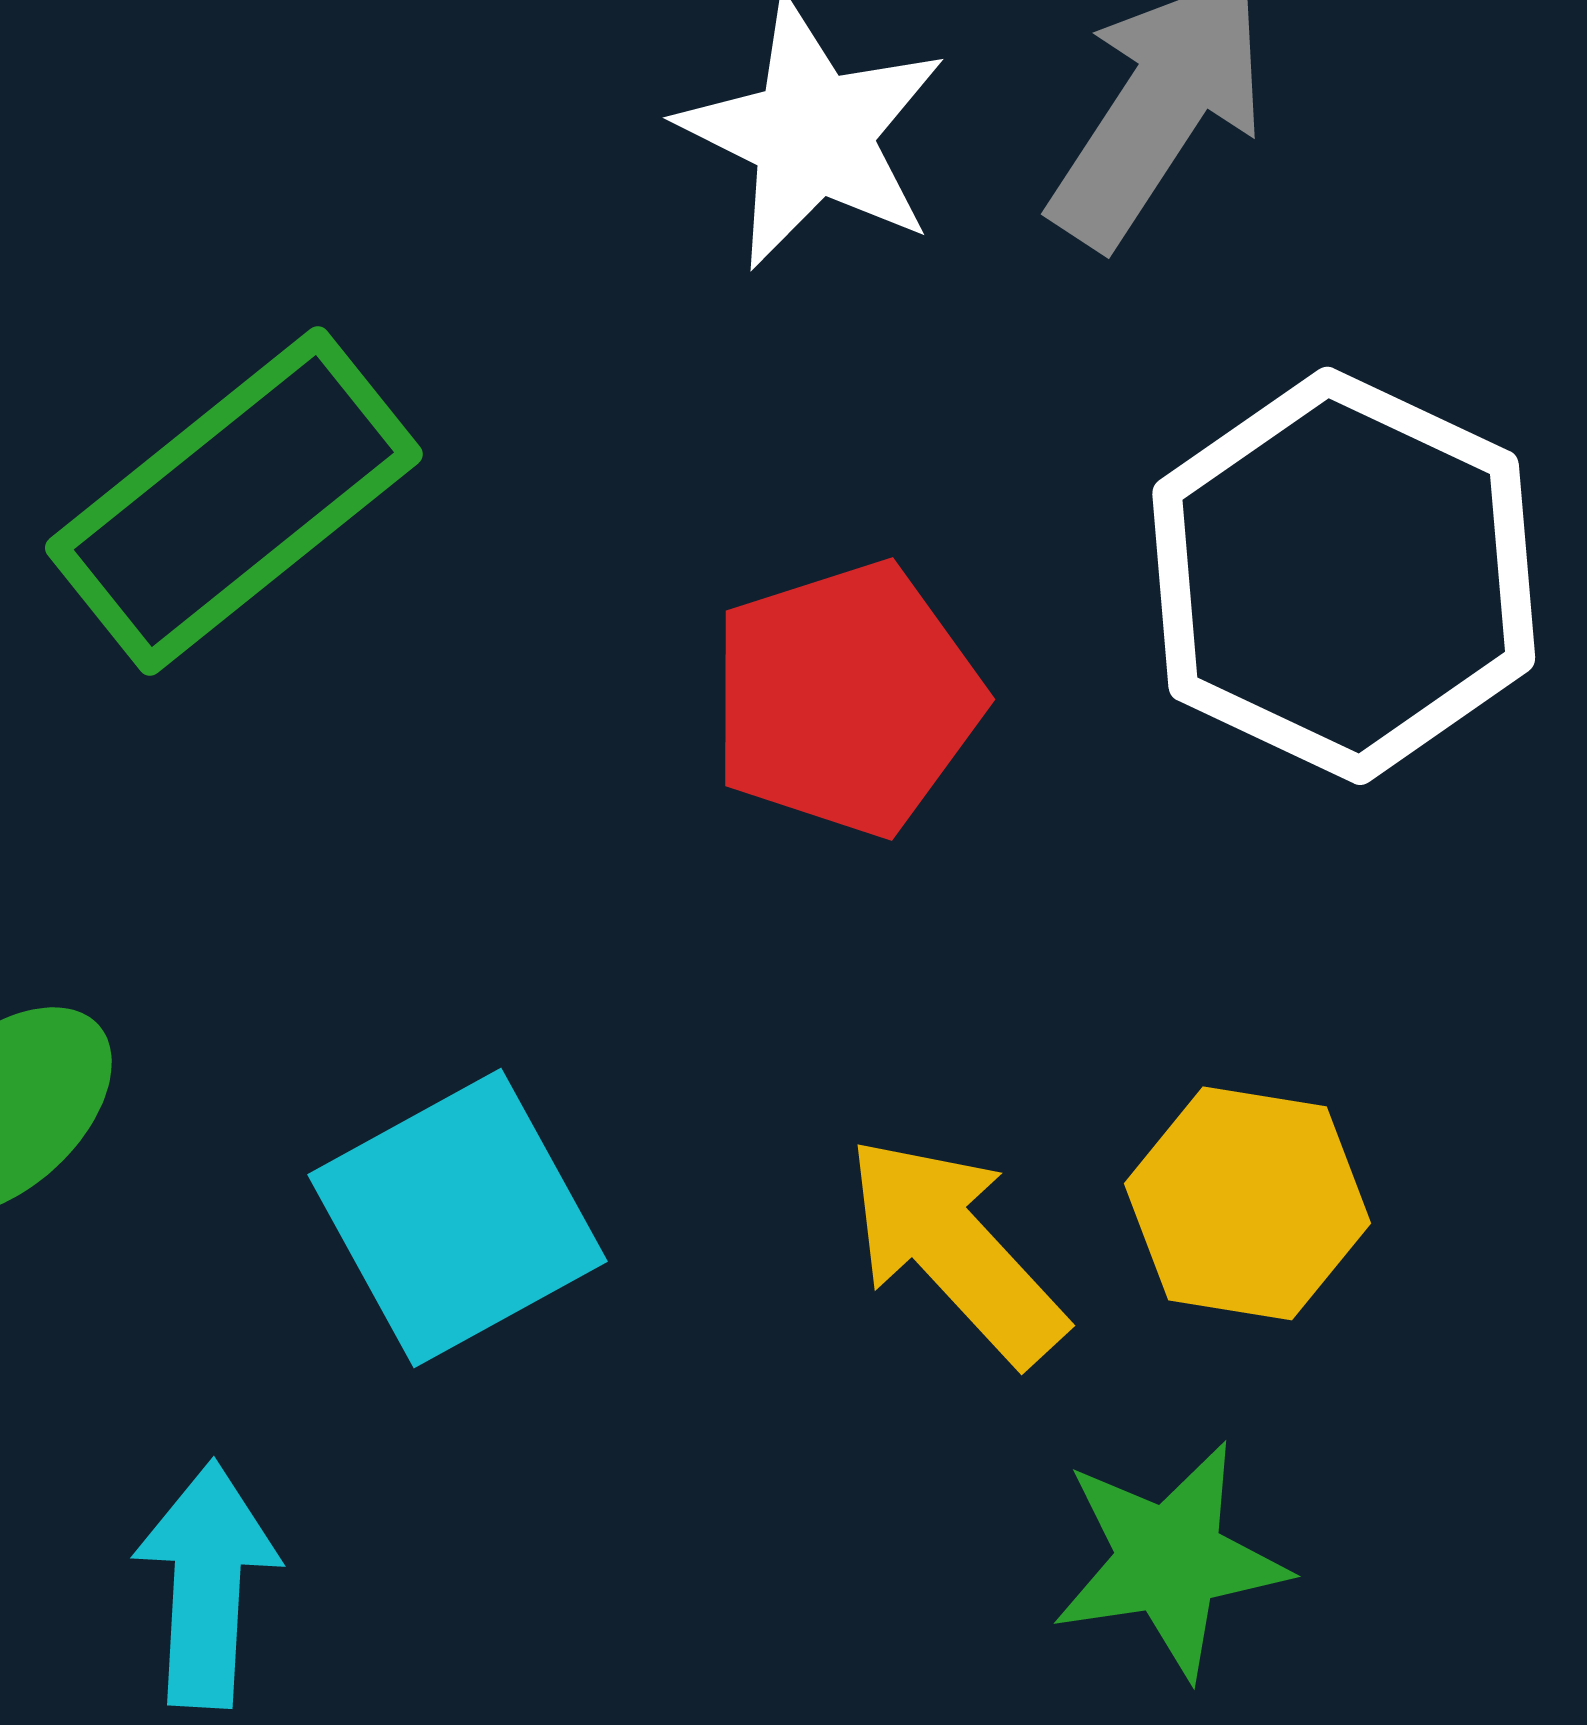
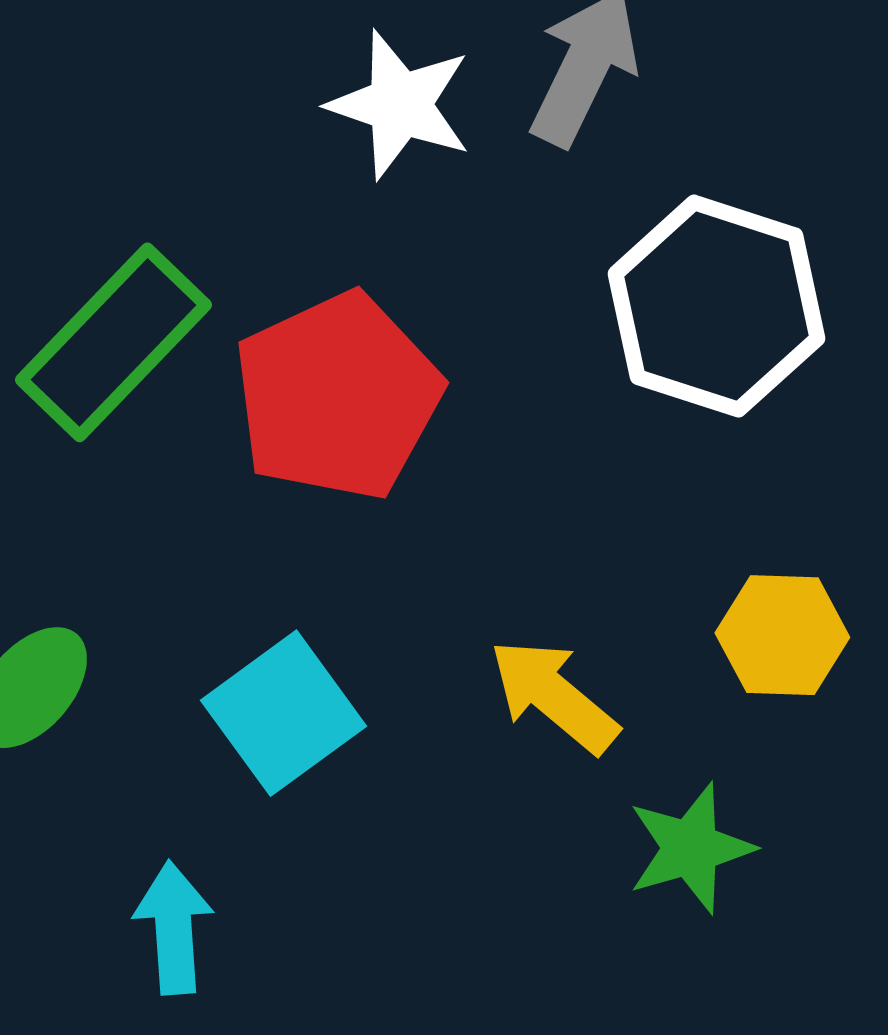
red pentagon: (846, 699) -> (337, 396), moved, size x1.4
yellow hexagon: (1247, 1203) -> (782, 635), moved

